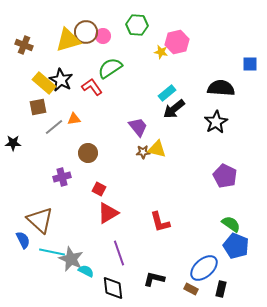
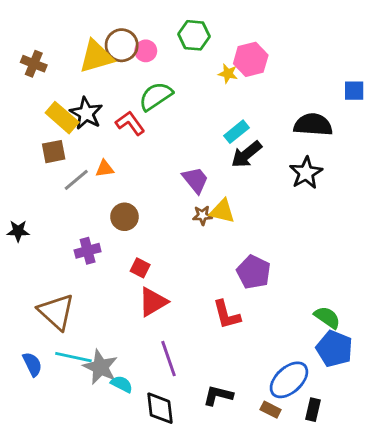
black star: (13, 143) -> (18, 231), moved
purple pentagon: (225, 176) -> (254, 272), moved
blue semicircle: (23, 240) -> (32, 364), moved

